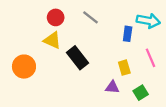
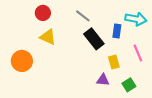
red circle: (56, 17) -> (43, 13), moved
black rectangle: (77, 58) -> (94, 39), moved

